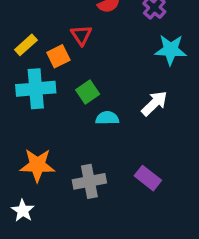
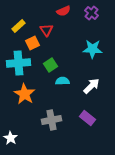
yellow rectangle: (26, 45) -> (18, 26), moved
cyan star: (171, 50) -> (92, 49), moved
white arrow: (154, 103) -> (91, 86), moved
orange star: (37, 165) -> (24, 94), moved, turned 30

